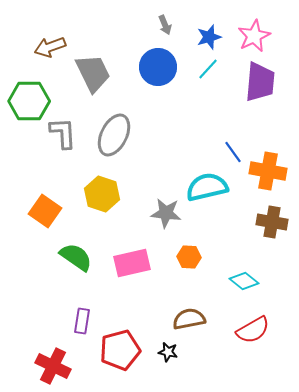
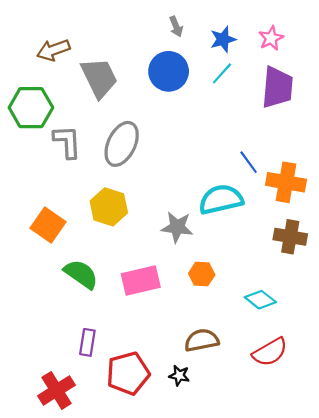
pink star: (254, 36) -> (271, 38), size x0.7
red cross: (53, 366) -> (57, 390), turned 32

